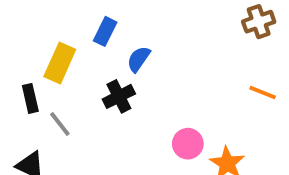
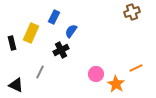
orange line: (263, 92) -> (136, 68), moved, turned -48
black rectangle: (30, 98) -> (12, 43), moved
gray line: (60, 124) -> (40, 72), moved, turned 64

